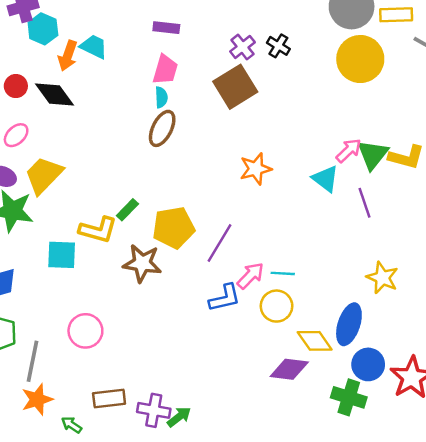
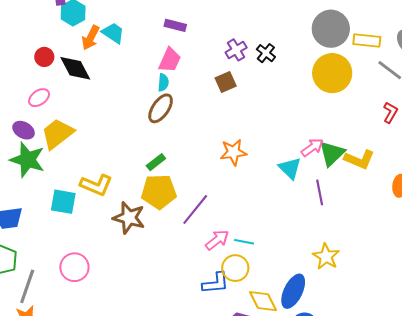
brown square: (235, 87) -> (226, 82), size x0.6
green rectangle: (127, 210) -> (156, 162), moved
blue L-shape: (225, 298) -> (216, 283), moved

